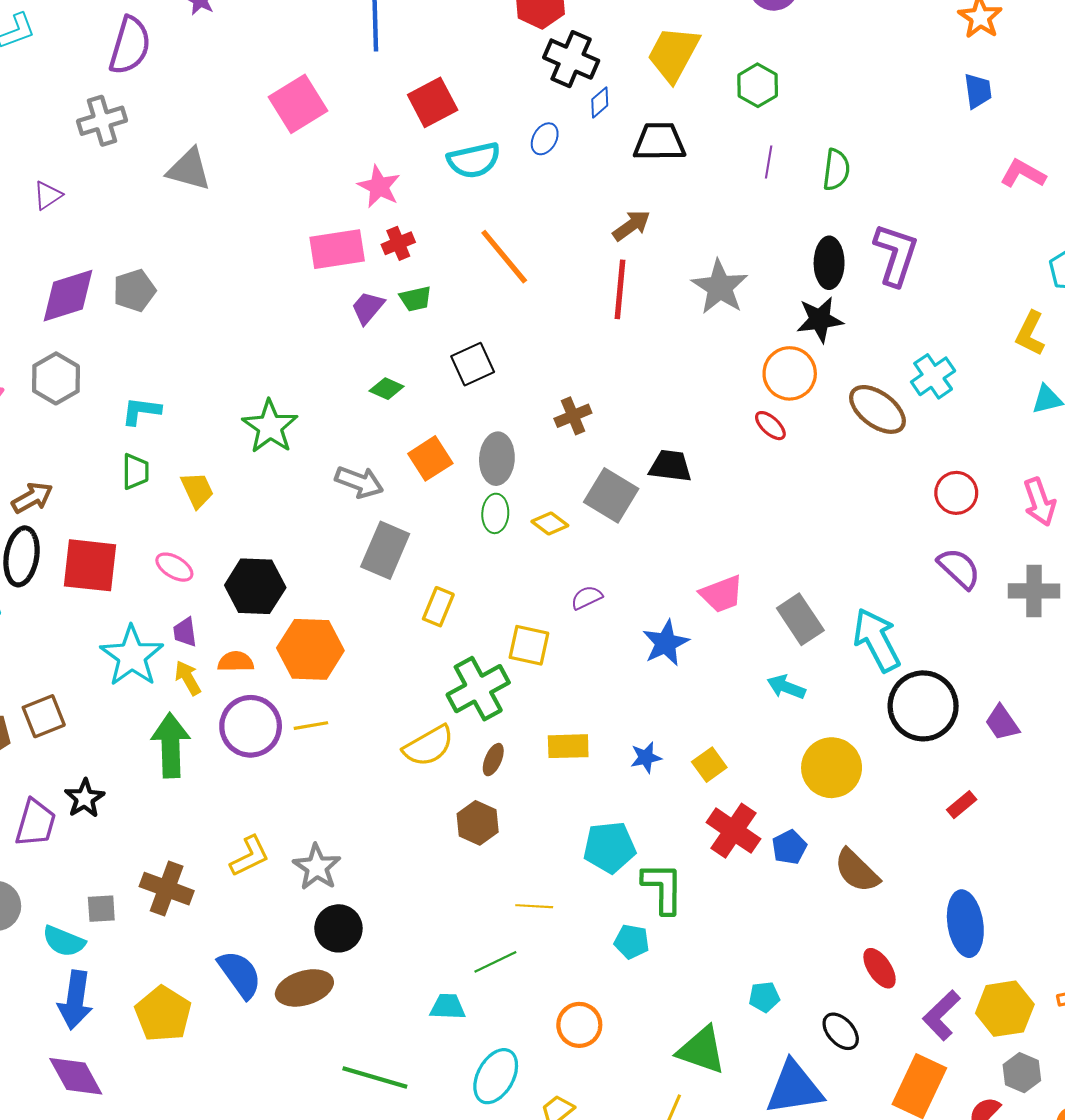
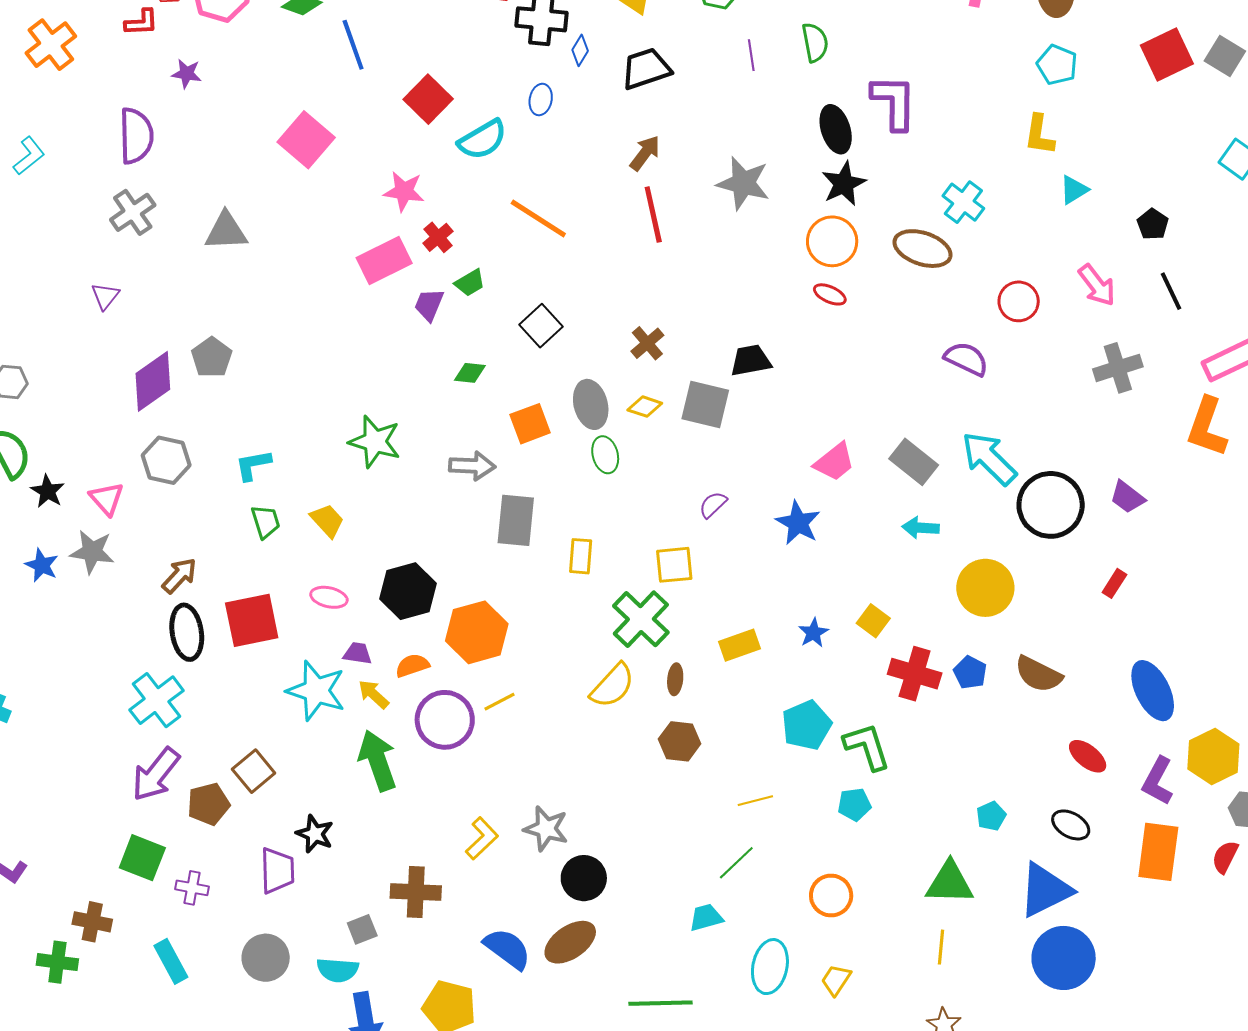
orange square: (430, 458) -> (530, 424), turned 30
yellow diamond: (550, 523) -> (645, 407), moved
purple semicircle: (959, 568) -> (966, 359), moved
purple trapezoid: (185, 632) -> (358, 653), turned 124

